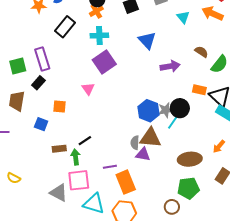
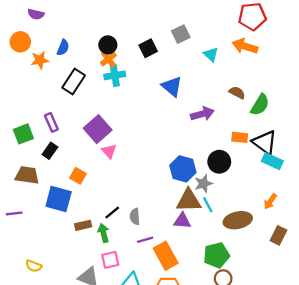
cyan cross: (99, 36) -> (115, 75), moved
purple rectangle: (42, 59) -> (51, 122), size x0.7
purple square: (104, 62) -> (98, 129), moved
brown trapezoid: (17, 101) -> (27, 175), turned 95
orange square: (60, 107) -> (78, 176), turned 32
gray star: (166, 110) -> (203, 184), moved
cyan line: (173, 123) -> (208, 205), moved, turned -56
blue square: (41, 124) -> (59, 199), size x1.6
gray semicircle: (135, 143) -> (135, 217), moved
pink square: (79, 180) -> (110, 260), size x0.7
green pentagon: (188, 188) -> (216, 255), moved

